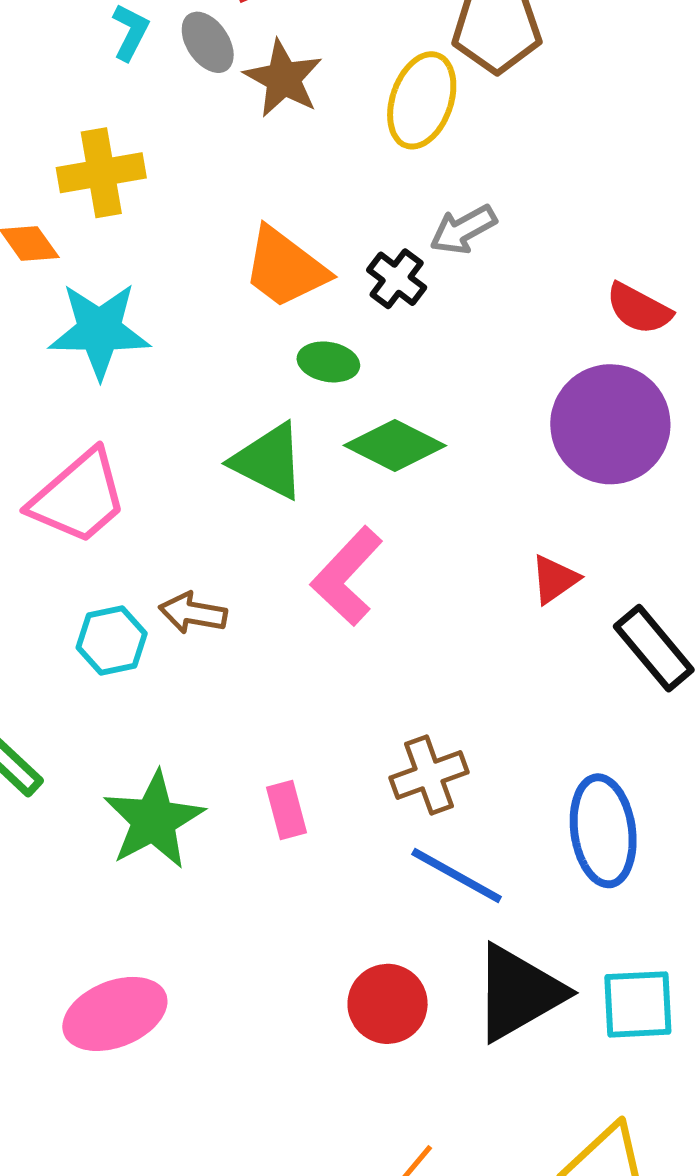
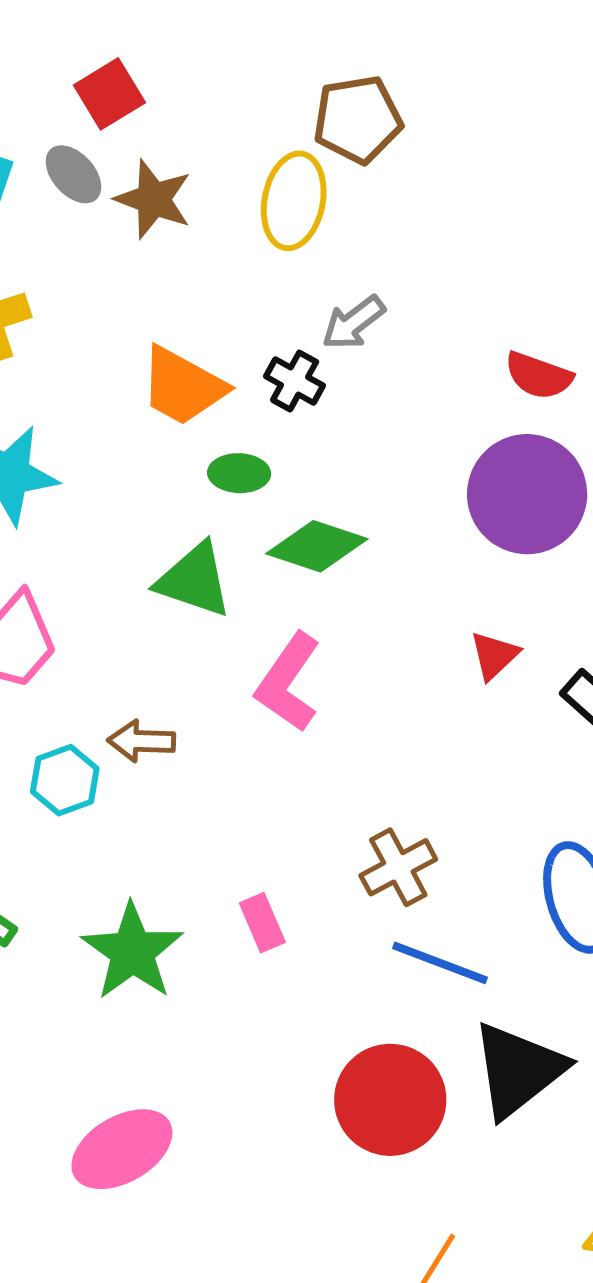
red circle: (388, 1004) -> (390, 1100), size x1.4

